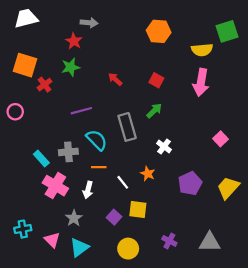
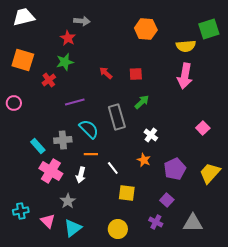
red square: (156, 80) -> (136, 74), moved, turned -32
red cross: (45, 85) -> (49, 80), moved
orange star: (148, 174) -> (144, 160), moved
purple square: (114, 217) -> (167, 200), moved

